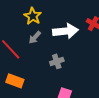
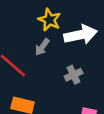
yellow star: (33, 16) -> (49, 20), moved

